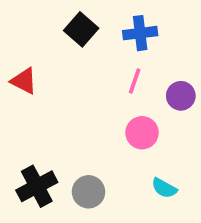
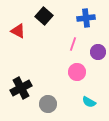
blue cross: (140, 33) -> (86, 18), moved
red triangle: (24, 81) -> (18, 31), moved
black cross: (37, 186) -> (21, 88), moved

